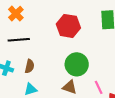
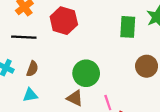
red hexagon: (68, 26) -> (64, 21), moved

